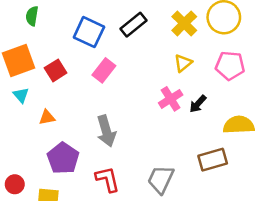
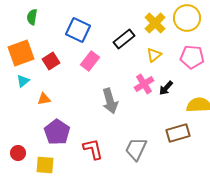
black rectangle: (133, 25) -> (124, 39), moved
cyan triangle: (21, 95) -> (23, 81), turned 32
gray arrow: (106, 131) -> (110, 101), moved

